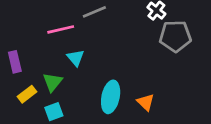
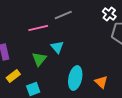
cyan triangle: (76, 58) -> (57, 47), moved
green triangle: (53, 82) -> (39, 59), moved

